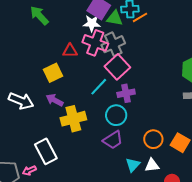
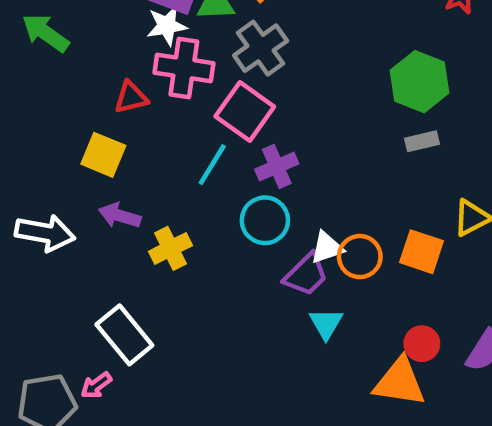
gray cross: (113, 44) -> (261, 48), moved
yellow square: (53, 73) -> (103, 155), turned -30
yellow cross: (73, 119) -> (171, 248), size x0.7
purple trapezoid: (113, 140) -> (306, 275), moved
white triangle: (152, 165) -> (327, 248), moved

